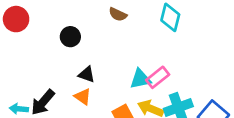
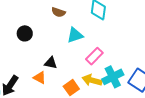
black triangle: (87, 75) -> (51, 63), moved
cyan triangle: (140, 79) -> (75, 35), moved

